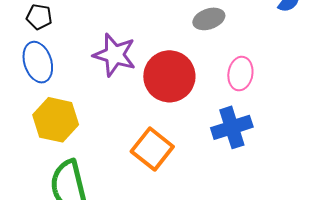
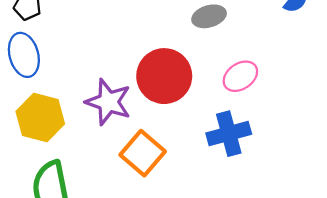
purple star: (114, 55) -> (108, 102), moved
pink ellipse: (240, 74) -> (240, 76), turned 44

